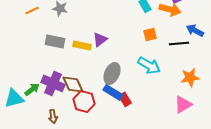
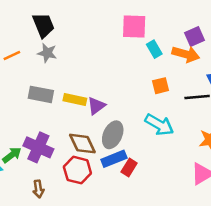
purple triangle: (100, 39) -> (96, 106), moved
brown diamond: (73, 84) -> (82, 144), moved
blue rectangle: (113, 92) -> (114, 159), turned -54
red rectangle: (125, 99) -> (129, 168), turned 64

